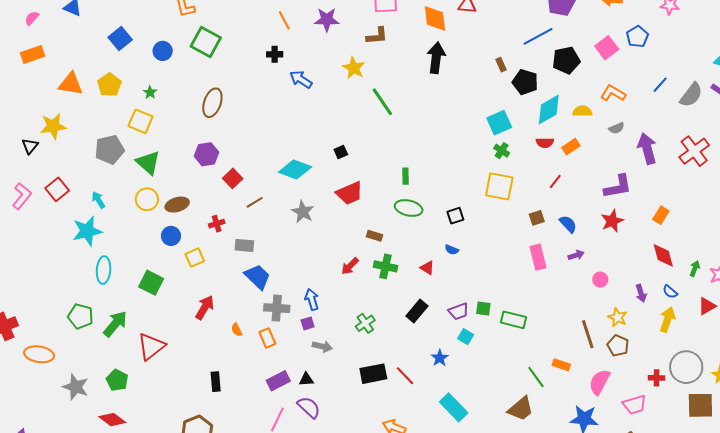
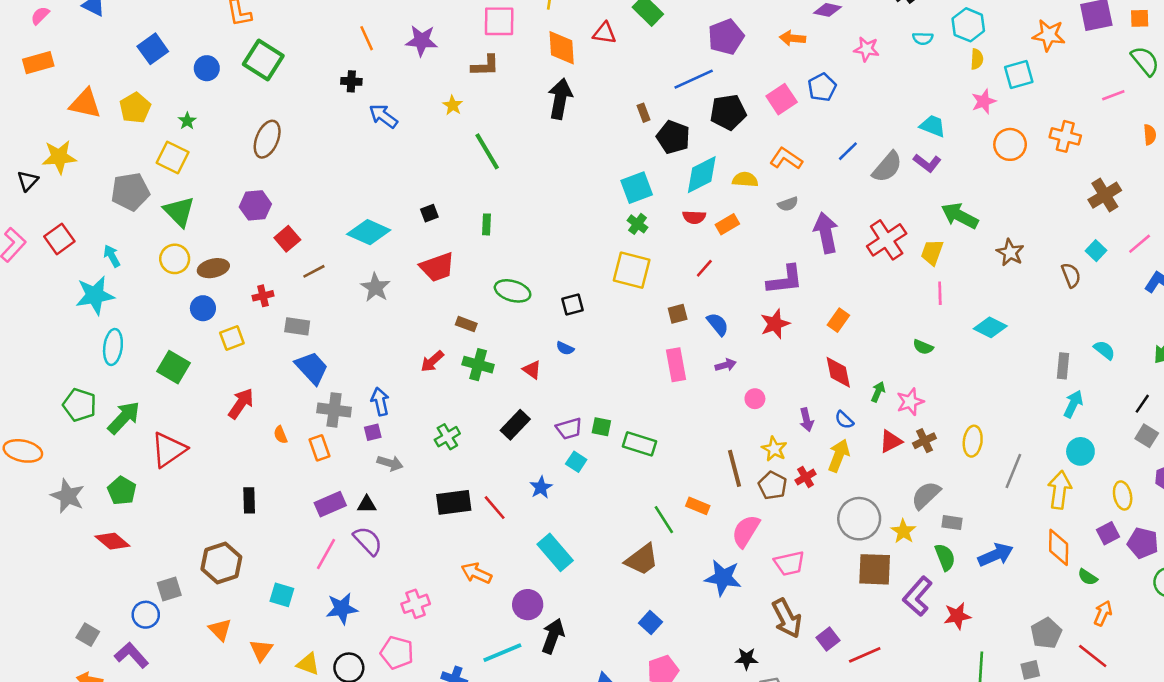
yellow star: (354, 68) -> (453, 105), size x0.7
green rectangle: (405, 176) -> (486, 224), moved
red cross: (657, 378) -> (806, 477), moved, turned -35

